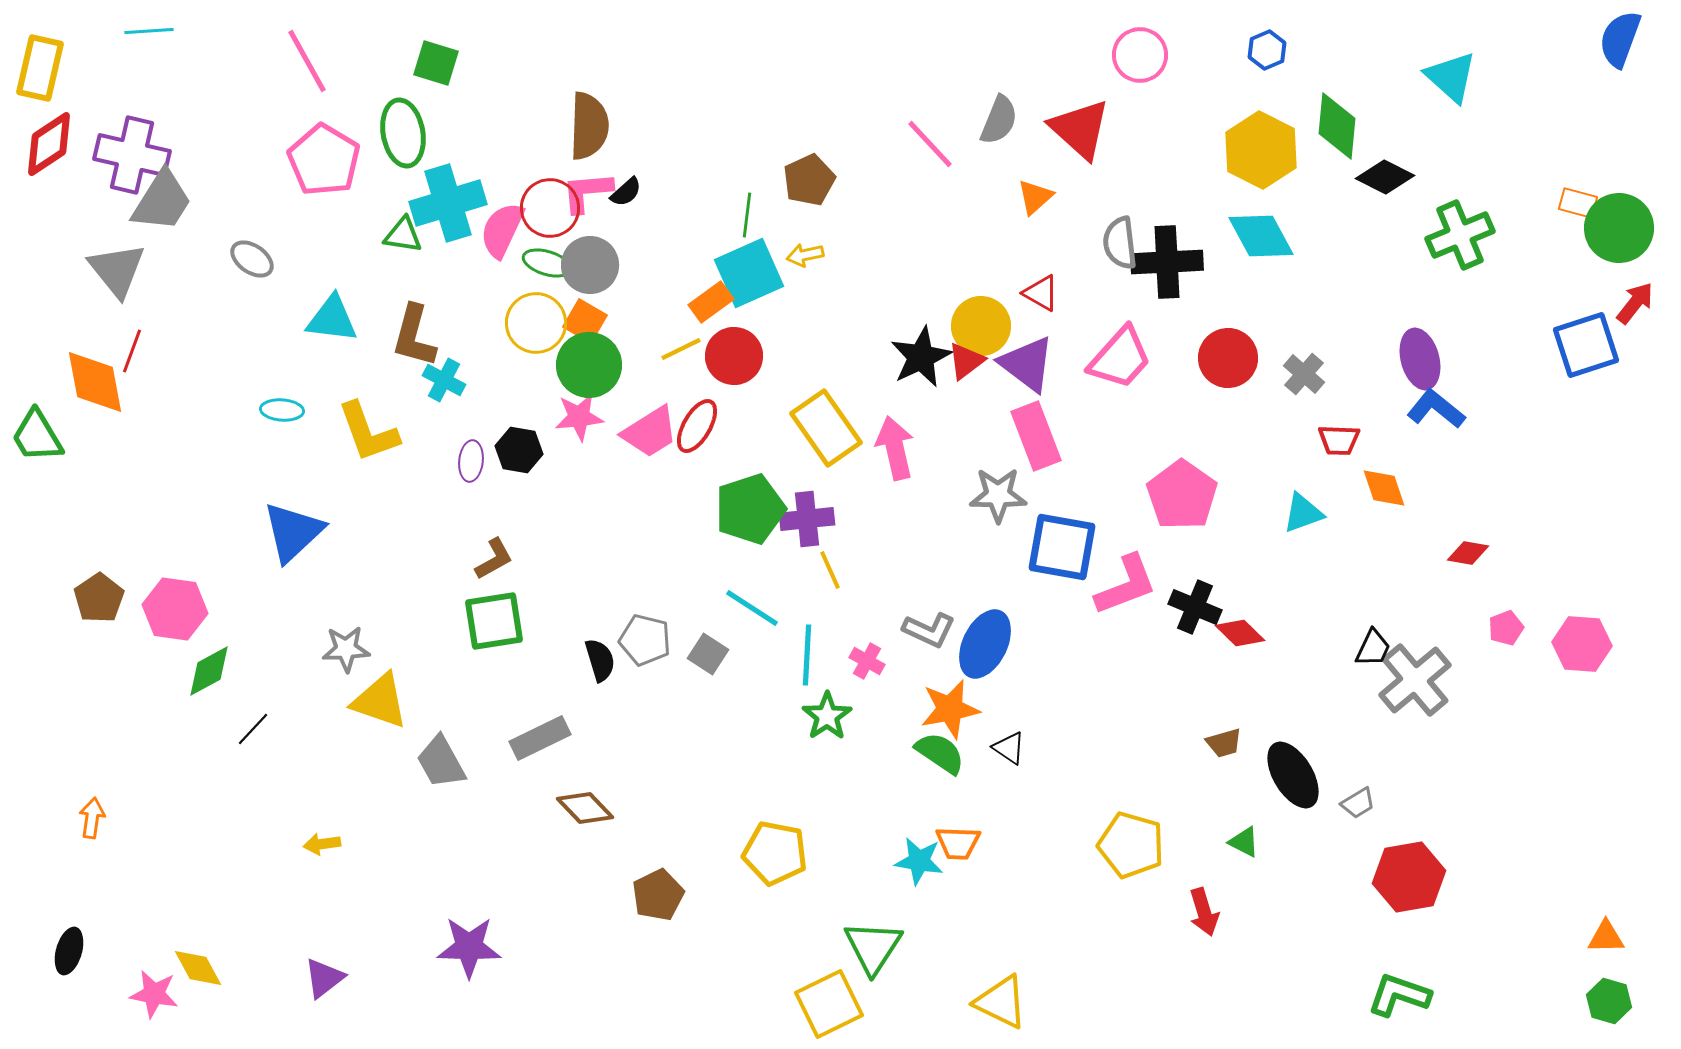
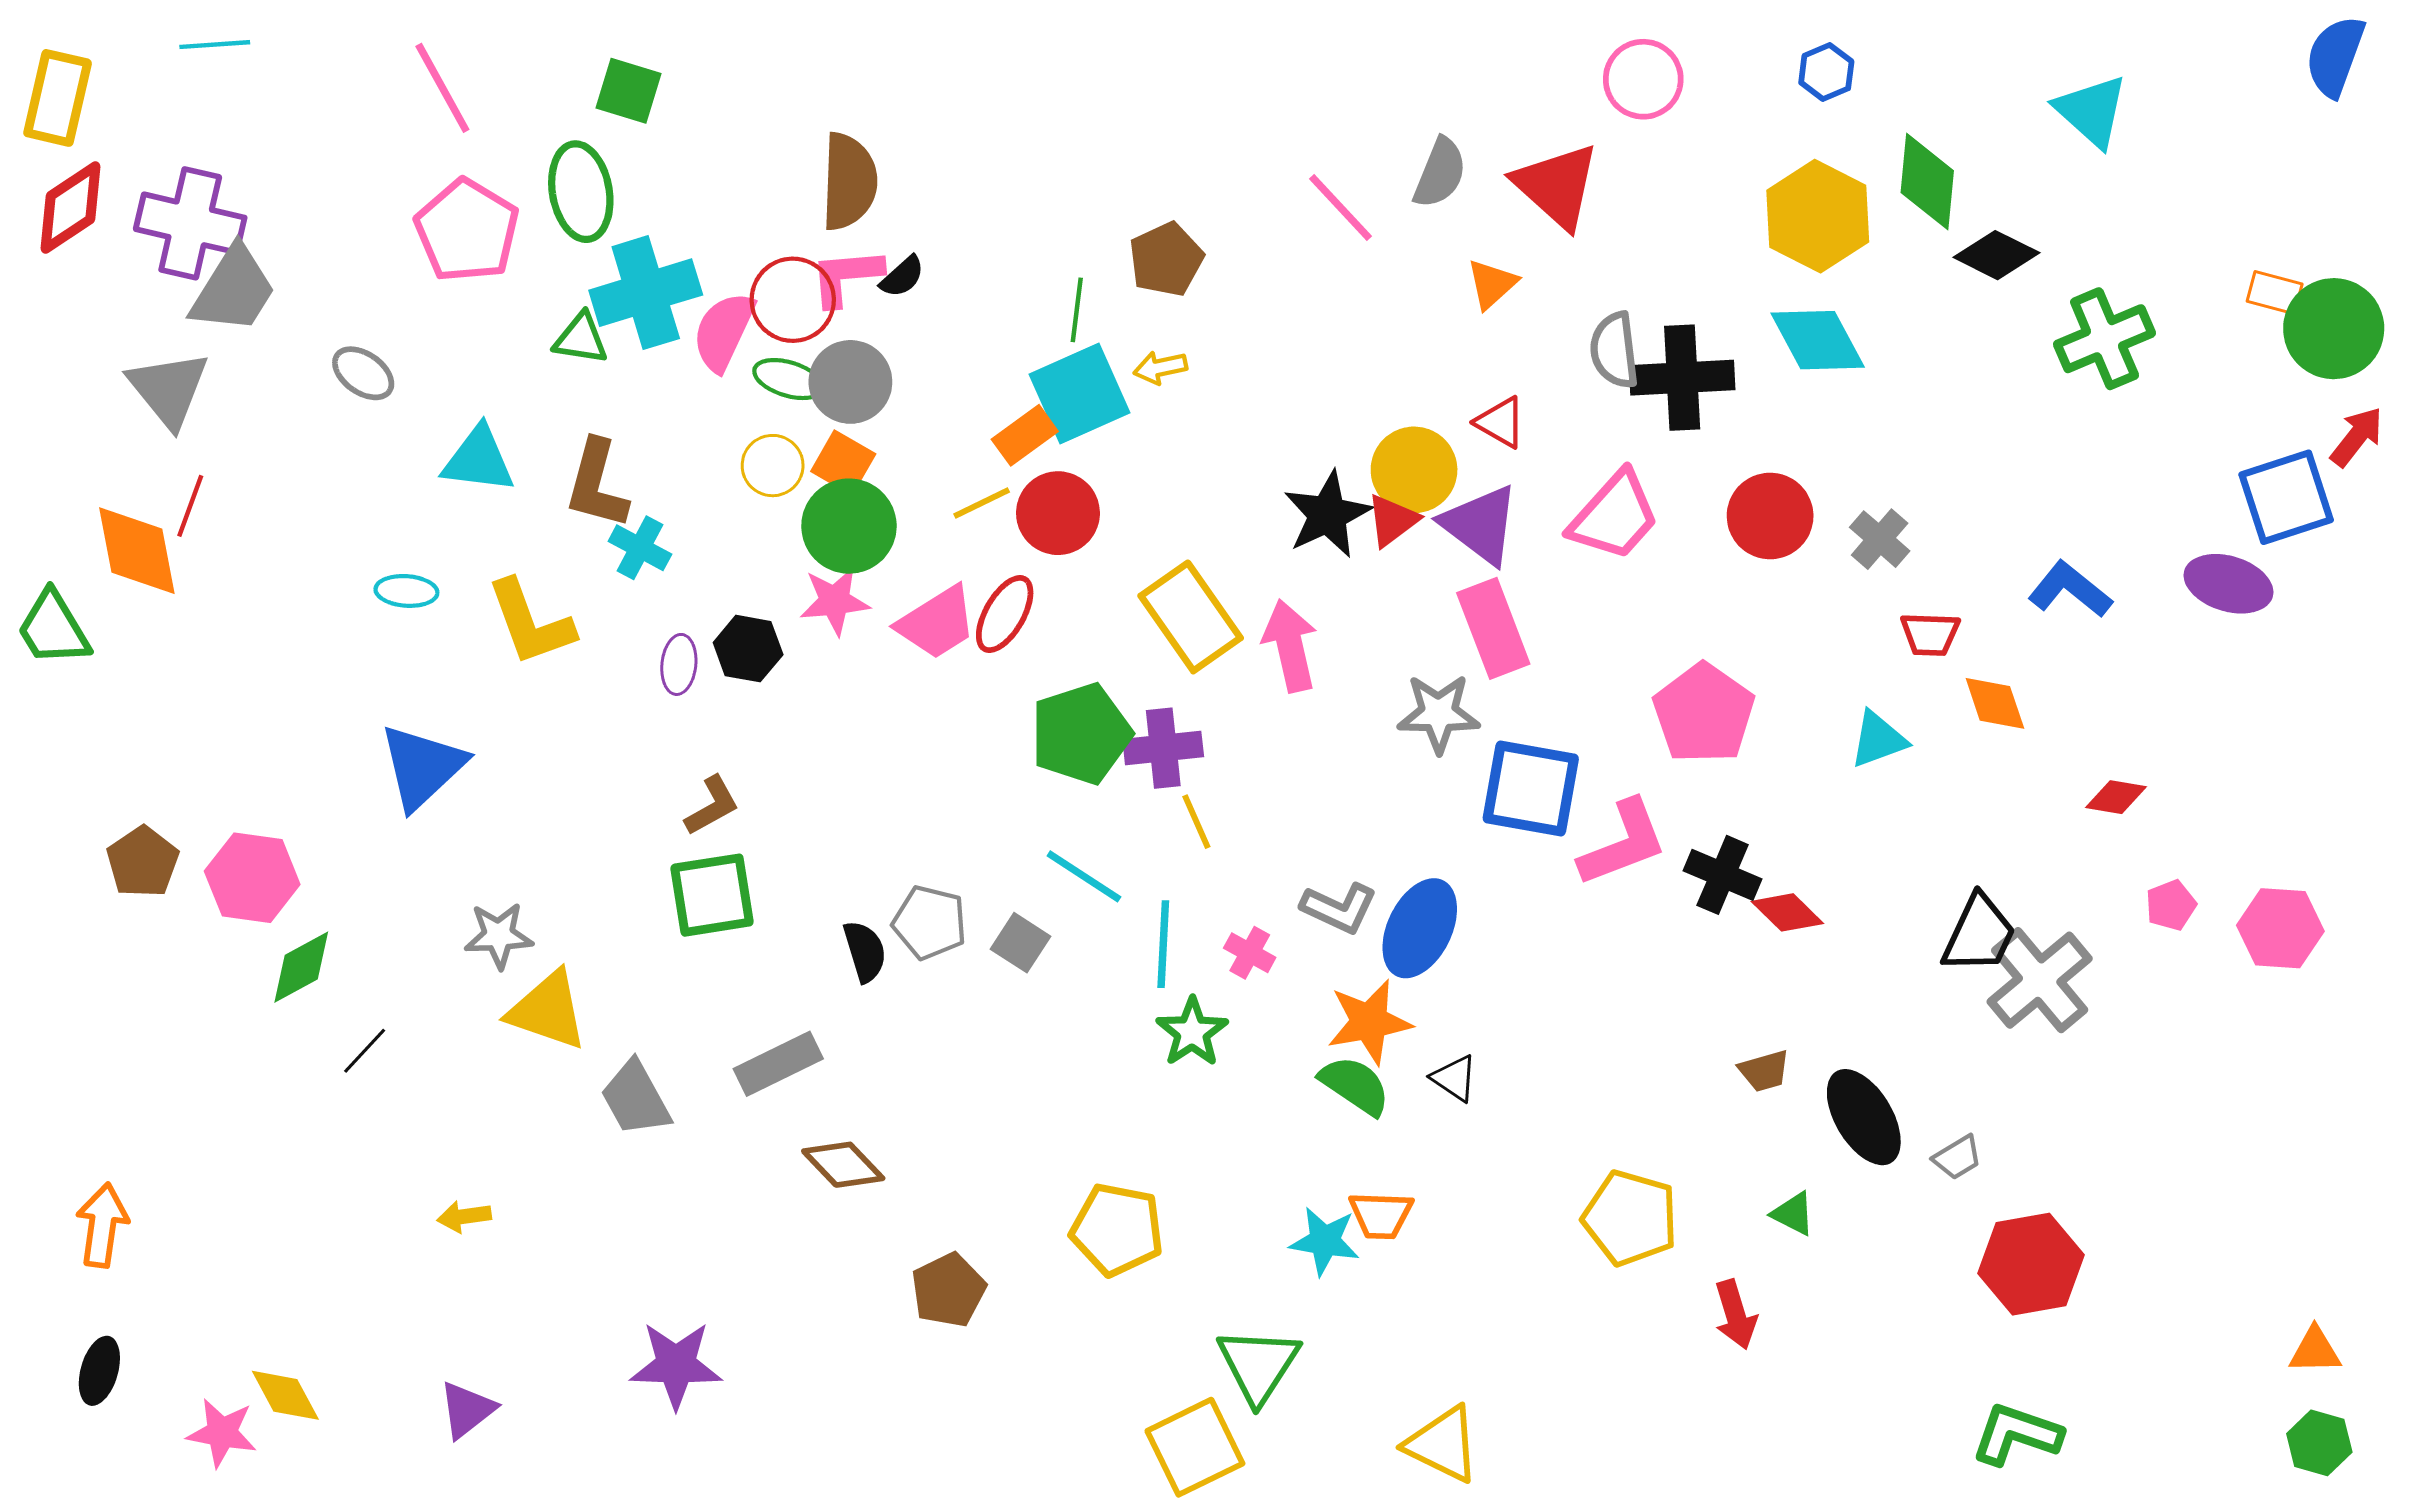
yellow circle: (536, 323) -> (773, 466), size x0.7
purple ellipse: (1420, 359) -> (2228, 584), moved, turned -58
black trapezoid: (1373, 648) -> (1979, 934), size x1.5
orange arrow: (92, 818) -> (102, 1225), moved, size x1.4

